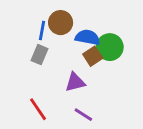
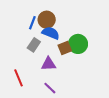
blue semicircle: (88, 37) -> (51, 33), moved
gray rectangle: (39, 55) -> (34, 45), moved

